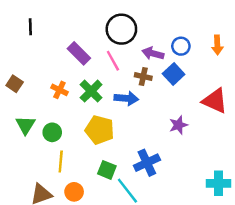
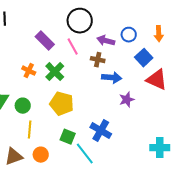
blue square: (174, 74) -> (144, 58), moved
blue arrow: (126, 98) -> (112, 78), moved
blue cross: (147, 163) -> (101, 131), turned -35

